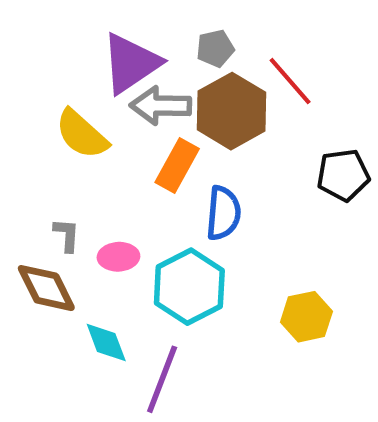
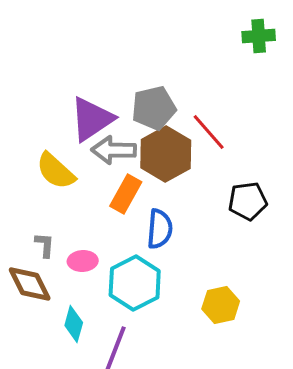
gray pentagon: (215, 48) -> (154, 108), size x1.6
cyan diamond: (106, 343) -> (74, 324), turned 36

